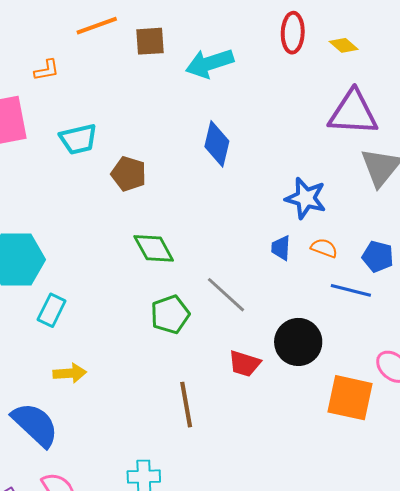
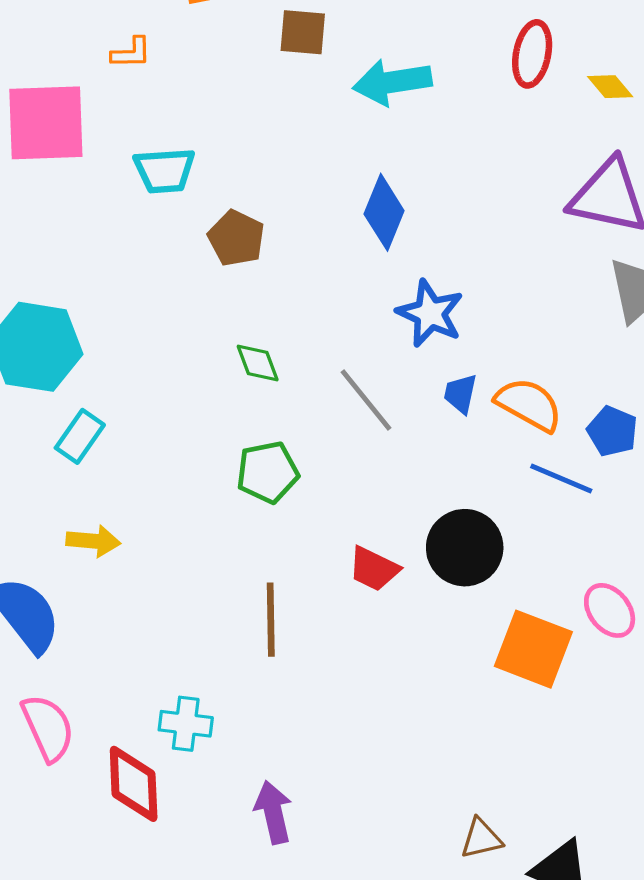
blue star: (306, 198) -> (430, 313), moved
green diamond: (154, 248) -> (258, 363), size x0.7
orange semicircle: (324, 248) -> (529, 405), size x1.6
gray line: (226, 295) -> (366, 400), moved

